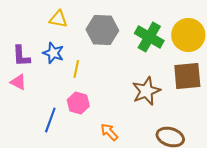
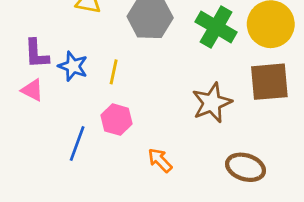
blue star: (53, 53) -> (73, 66), moved

